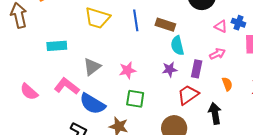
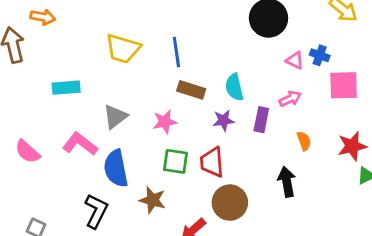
brown rectangle: (165, 25) -> (191, 90), moved
red trapezoid: (188, 95) -> (212, 162), moved, turned -60
blue semicircle: (92, 104) -> (116, 168), turned 48

